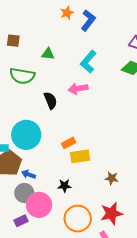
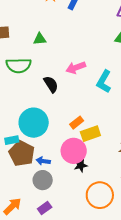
cyan L-shape: (88, 62) -> (104, 82), moved
pink circle: (39, 205) -> (74, 151), moved

